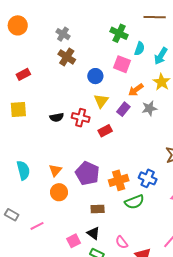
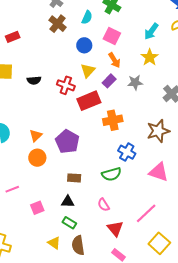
cyan semicircle: (140, 49) -> (87, 17), moved
orange arrow: (136, 90) -> (114, 60), moved, turned -91
black semicircle: (57, 117) -> (34, 80), moved
red rectangle: (105, 131) -> (89, 101), size x1.6
orange cross: (119, 180) -> (113, 120), moved
black triangle: (93, 233) -> (68, 202), turned -40
pink square: (74, 241) -> (37, 208), moved
pink semicircle: (122, 242) -> (104, 205), moved

